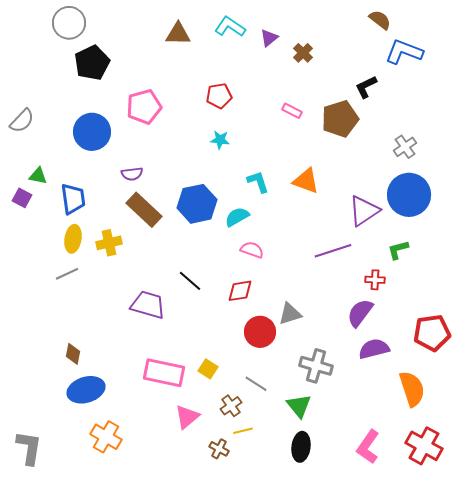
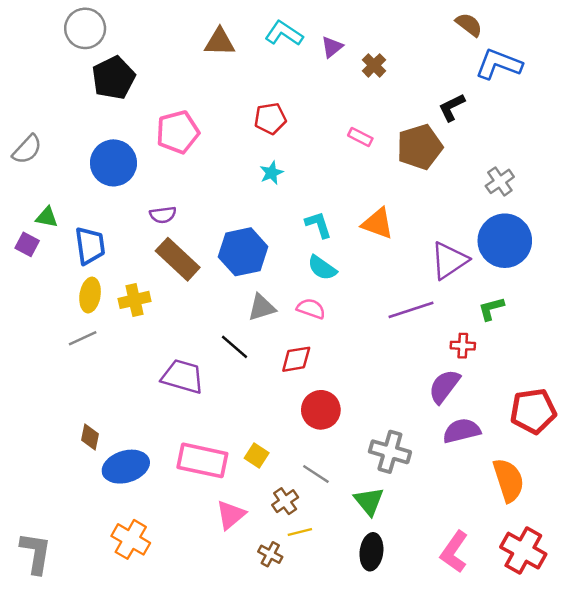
cyan star: (220, 140) -> (271, 173), turned -30
cyan semicircle: (237, 217) -> (322, 268), moved, turned -115
gray triangle: (290, 314) -> (262, 307), moved
blue ellipse: (86, 390) -> (126, 467), moved

